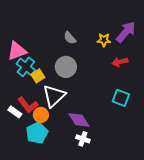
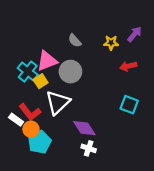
purple arrow: (126, 32) -> (135, 34), size x0.7
pink triangle: (17, 51) -> (47, 61), moved
orange circle: (41, 115) -> (31, 129), moved

